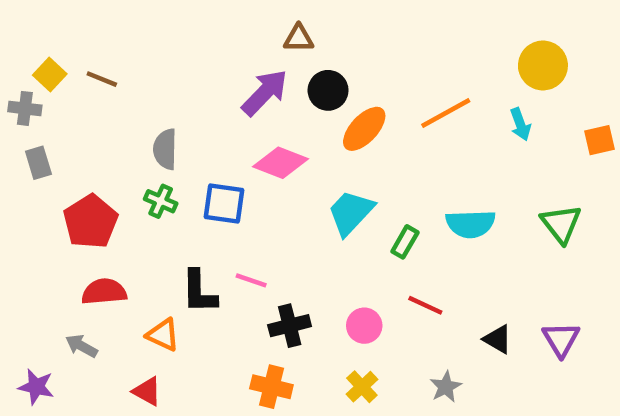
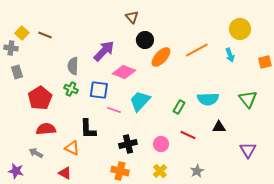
brown triangle: (299, 38) -> (132, 17), turned 48
purple arrow: (265, 93) -> (104, 51), moved
cyan trapezoid: (351, 213) -> (140, 101), moved
pink line: (251, 280) -> (114, 110), moved
black triangle: (498, 339) -> (219, 127), moved, turned -32

